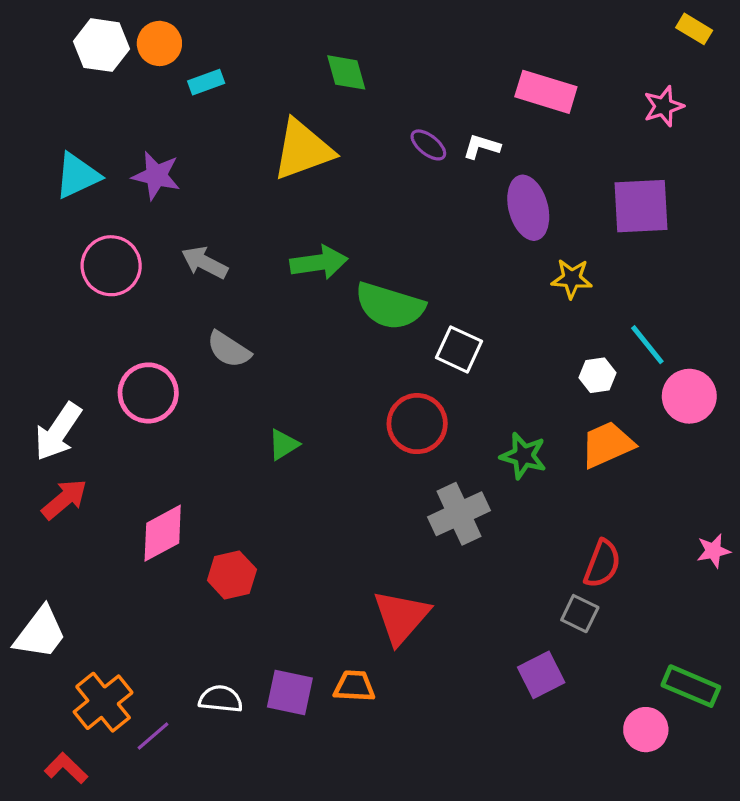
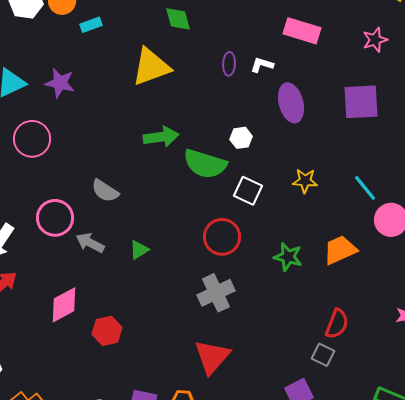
purple ellipse: (428, 145) -> (229, 64), turned 55
gray arrow: (205, 263) -> (90, 243), moved
yellow star: (572, 279) -> (305, 181), moved
white hexagon: (597, 375) -> (241, 138), moved
gray cross: (459, 514) -> (216, 293), moved

